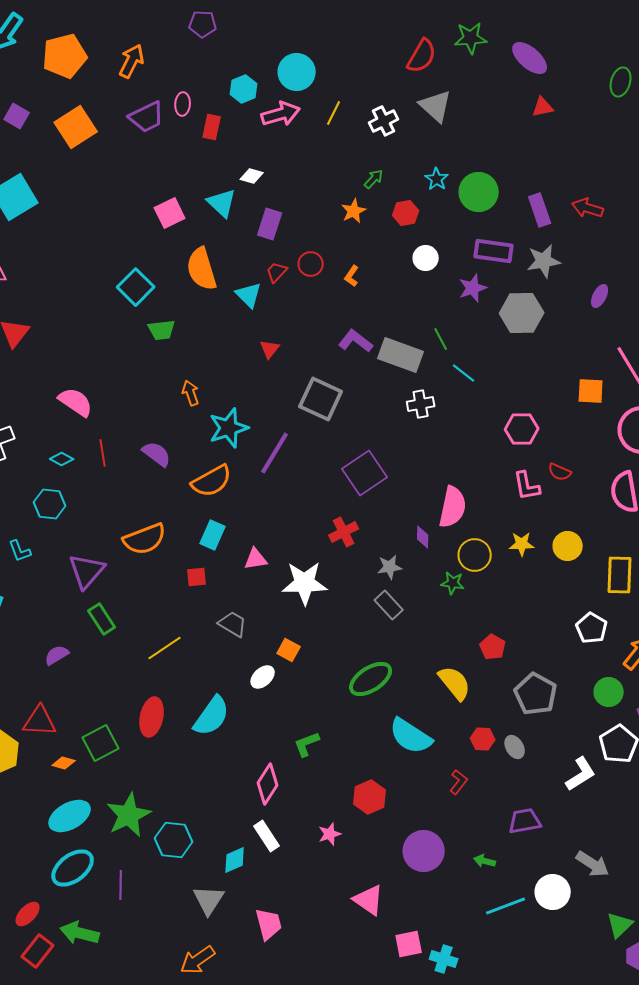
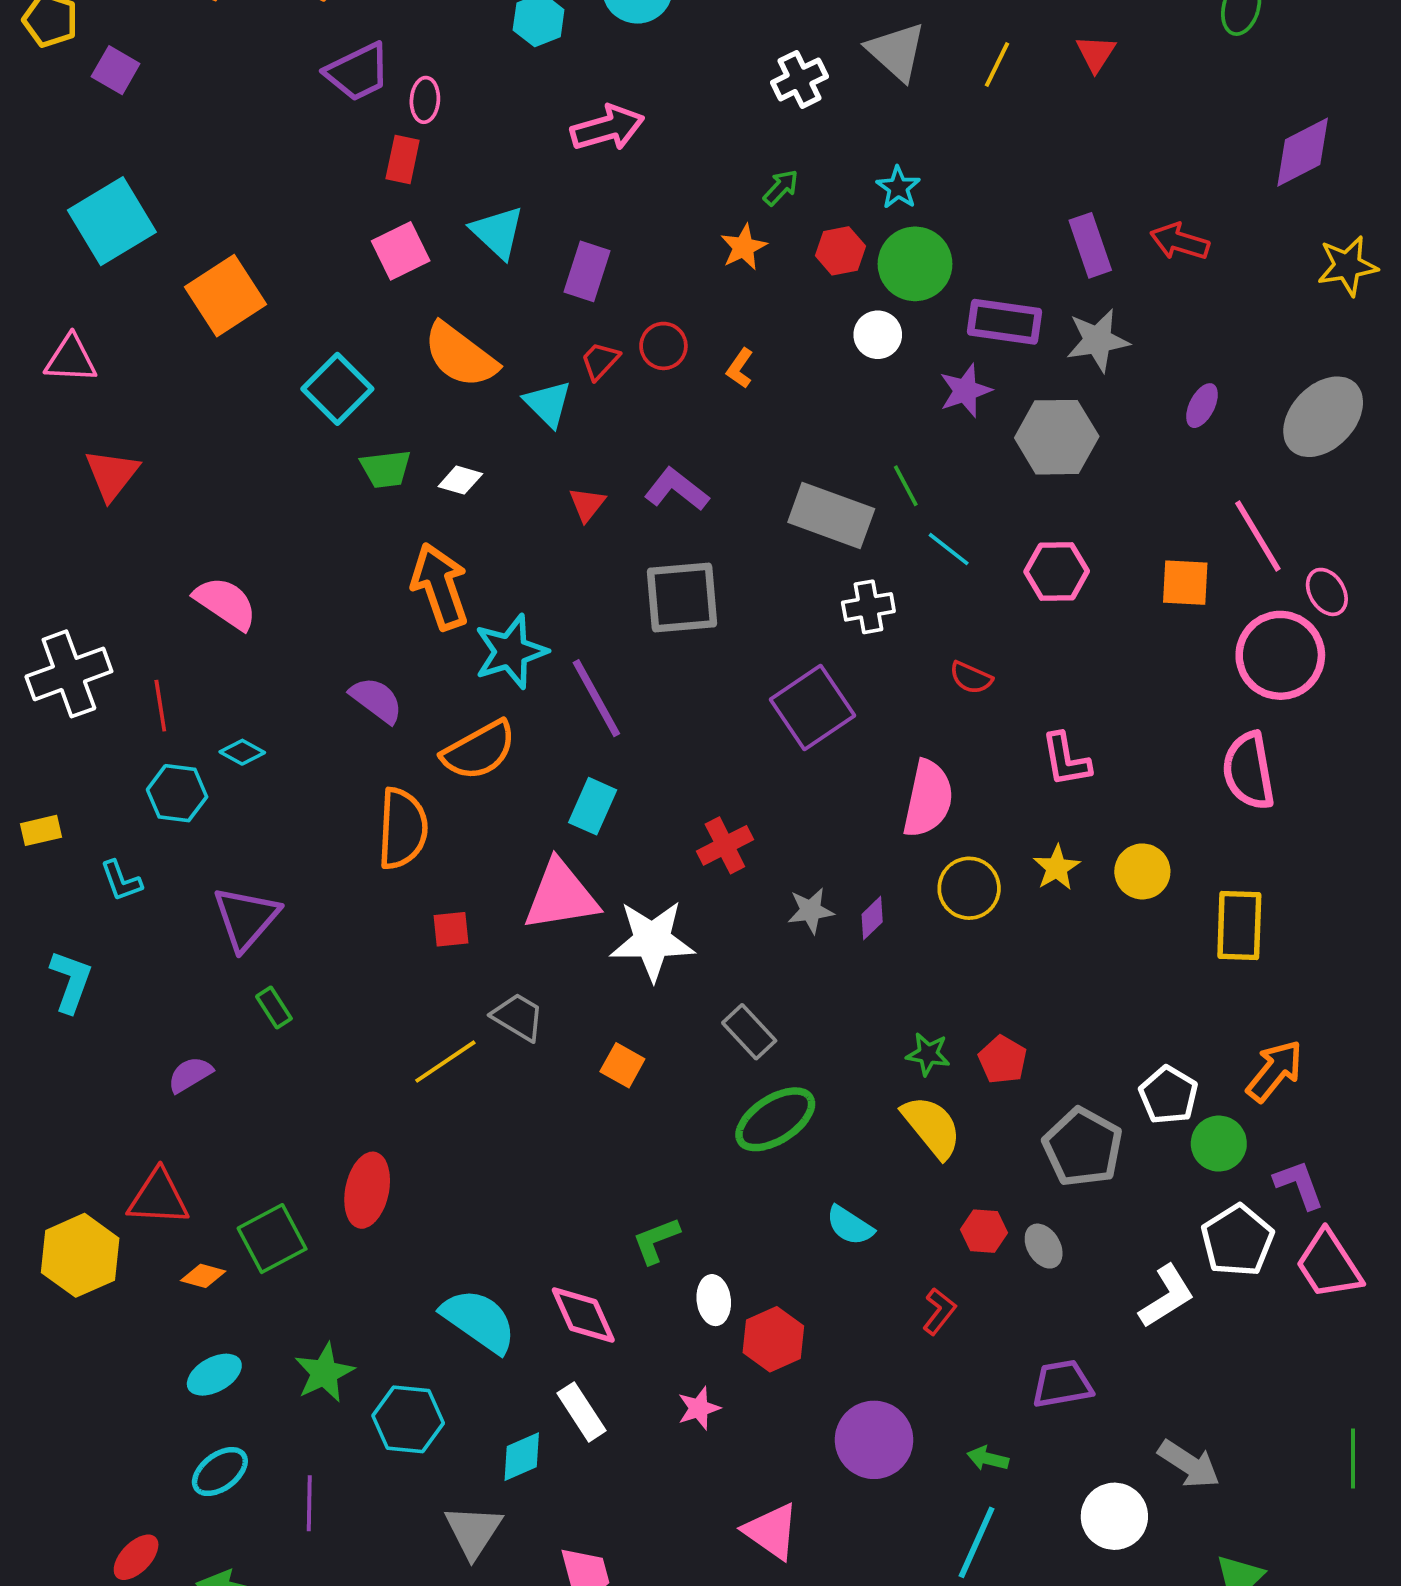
pink ellipse: (183, 104) -> (425, 100), moved
red triangle: (543, 107) -> (1096, 53), turned -45
yellow line: (334, 113) -> (997, 65), moved
pink arrow: (281, 114) -> (608, 128), moved
orange square: (76, 127) -> (225, 296), moved
red rectangle: (212, 127) -> (403, 160), moved
white diamond: (252, 176) -> (460, 480), moved
green circle: (479, 192) -> (915, 264), moved
orange semicircle: (202, 269) -> (460, 355), turned -36
purple L-shape: (356, 341) -> (676, 489), moved
orange arrow: (191, 393) -> (440, 586), size x1.8
gray square: (321, 399) -> (682, 598), turned -30
pink hexagon: (522, 429) -> (1057, 571), moved
red line: (103, 453) -> (160, 706), moved
purple line: (275, 453) -> (596, 698), turned -60
cyan diamond: (62, 459) -> (242, 752), moved
red semicircle: (560, 472) -> (971, 678), moved
purple square: (365, 473) -> (813, 707), moved
cyan rectangle: (213, 535) -> (593, 806), moved
purple diamond: (423, 537) -> (872, 918), moved, turned 45
orange semicircle: (145, 539) -> (403, 829), moved, turned -66
yellow star: (522, 544) -> (1057, 868), turned -30
pink triangle: (256, 559) -> (561, 896), size x1.8
green star: (453, 583) -> (928, 1054), moved
gray rectangle: (389, 605) -> (749, 1032), moved
green rectangle: (102, 619) -> (274, 1008), size x0.7
white pentagon: (592, 628) -> (1168, 1095), moved
yellow line: (165, 648) -> (445, 1062), moved
white ellipse: (263, 677) -> (714, 1300), moved, turned -55
cyan semicircle: (212, 716) -> (479, 1321), moved, turned -90
cyan semicircle: (411, 736) -> (850, 1226), size x0.6
pink diamond: (268, 784) -> (583, 1315), turned -57
green star: (129, 815) -> (324, 1373), size x0.7
cyan ellipse: (70, 816) -> (214, 1375), size x0.7
cyan ellipse: (73, 868) -> (220, 1472), size x0.7
cyan line: (506, 906) -> (977, 1542), moved, turned -45

